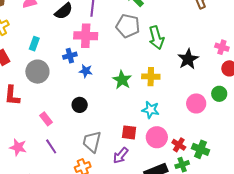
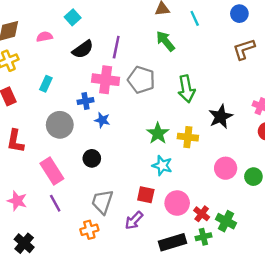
gray pentagon: (128, 26) -> (141, 80), moved
gray circle: (37, 72) -> (60, 125), moved
yellow cross: (151, 77) -> (188, 137), moved
green star: (122, 80) -> (158, 133), moved
green circle: (219, 94) -> (253, 177), moved
cyan star: (151, 110) -> (162, 165), moved
pink rectangle: (46, 119) -> (52, 171), size x1.6

